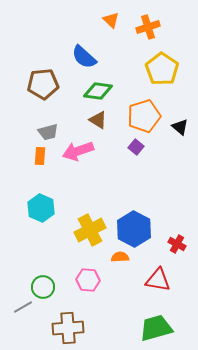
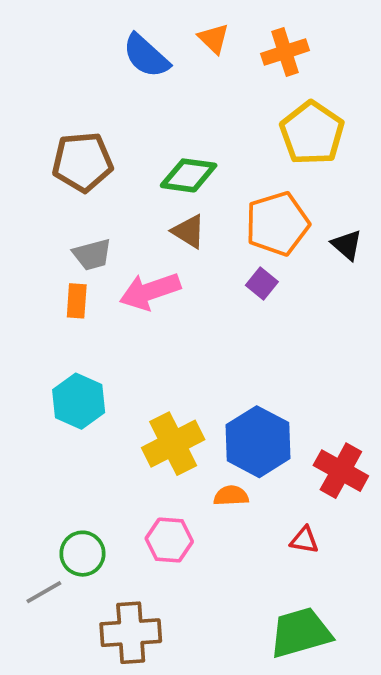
blue semicircle: (84, 57) -> (146, 56), moved
red cross: (177, 244) -> (341, 471), size x1.5
red triangle: (158, 280) -> (304, 540), size x0.6

